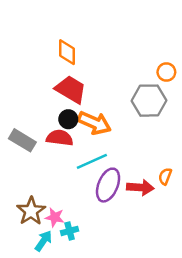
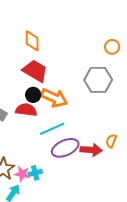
orange circle: (166, 72) -> (112, 47), moved
purple ellipse: (108, 185) -> (65, 148), turned 44
cyan cross: (70, 231) -> (35, 173), moved

